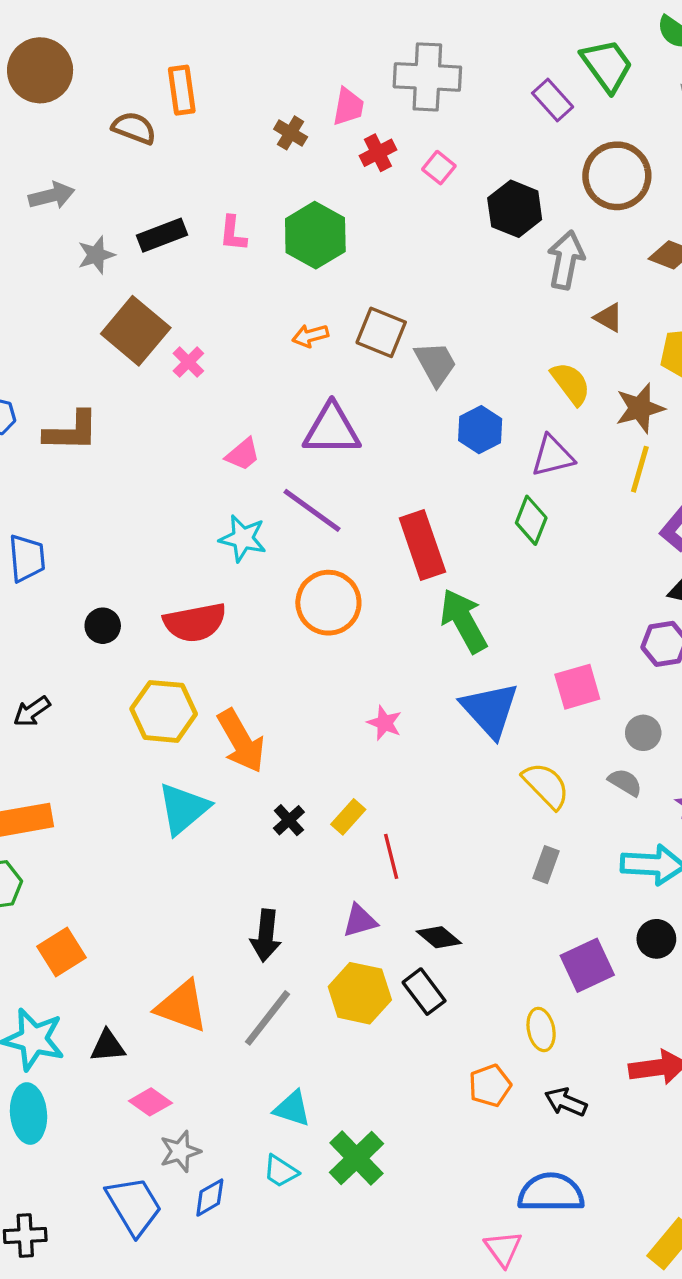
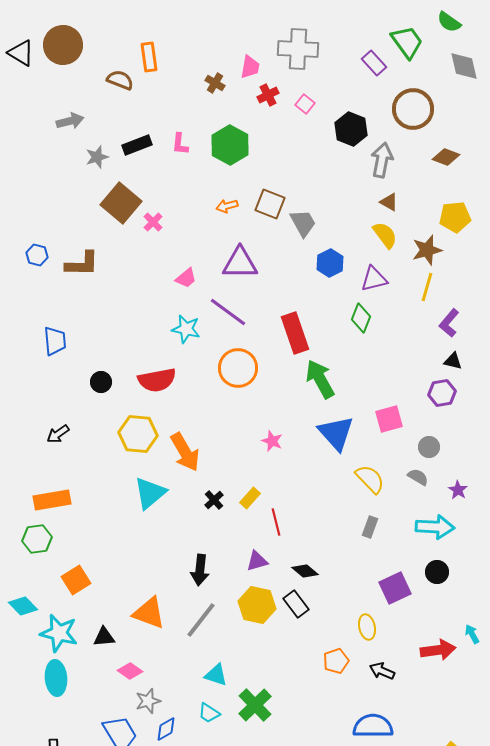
brown triangle: (609, 318) -> (389, 202), moved

